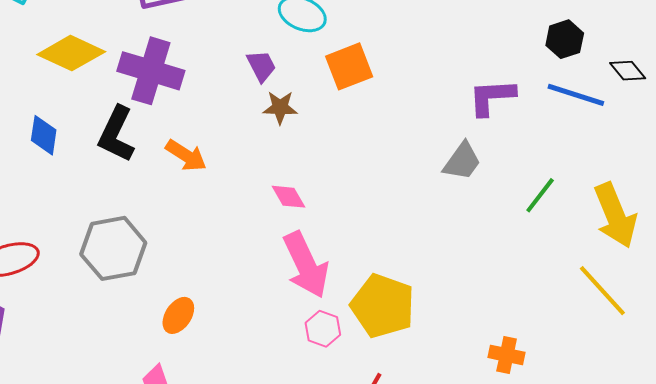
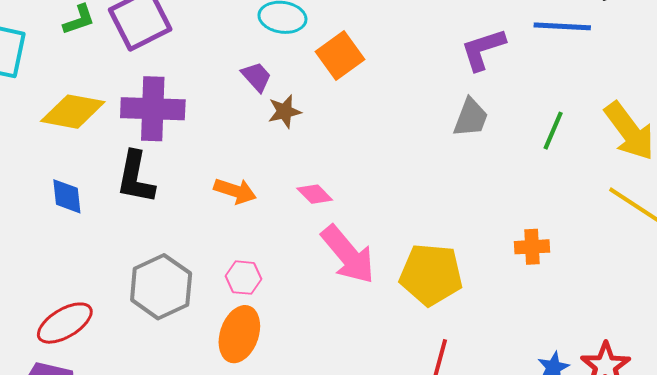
orange arrow: (186, 155) -> (235, 191), moved
orange ellipse: (178, 315) -> (239, 334), size x1.5
pink hexagon: (323, 329) -> (244, 278), moved
orange cross: (507, 355) -> (532, 247), moved

